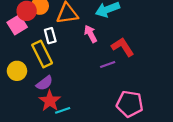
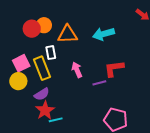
pink square: (17, 25) -> (21, 63), moved
pink arrow: (91, 34) -> (77, 70), moved
red L-shape: (123, 47) -> (114, 68), turned -70

